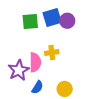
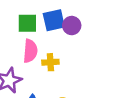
pink semicircle: (35, 62) -> (30, 51), moved

